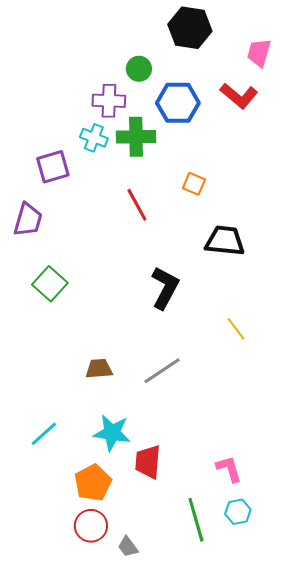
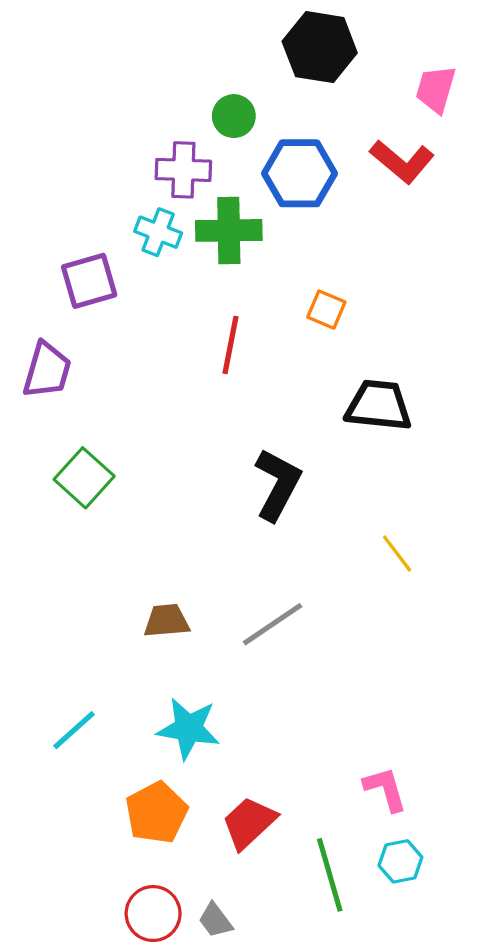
red line: (137, 205) -> (230, 345), turned 40
red trapezoid: (148, 462) -> (249, 823), moved, turned 42
red circle: (91, 526) -> (153, 914), moved

